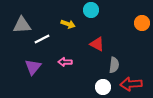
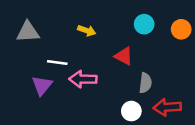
cyan circle: (91, 10) -> (144, 24), moved
white line: (42, 39) -> (57, 62), moved, turned 35
pink arrow: (65, 62) -> (83, 79), size x1.5

